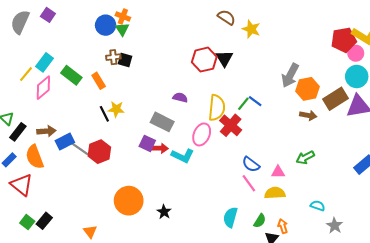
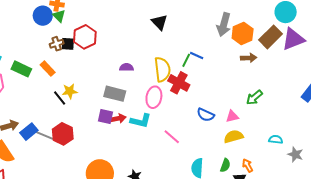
red hexagon: (204, 60) -> (85, 37), moved
pink line: (249, 183) -> (172, 137), moved

